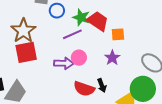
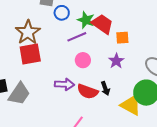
purple arrow: (64, 63) -> (64, 84), moved

